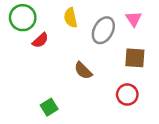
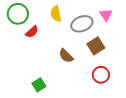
gray ellipse: (103, 30) -> (82, 24), turned 40
brown square: (135, 58) -> (96, 46), moved, turned -36

